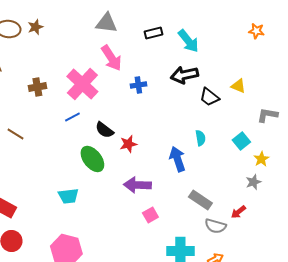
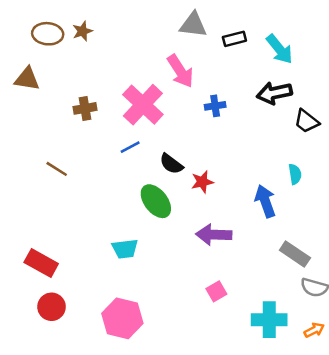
gray triangle: (106, 23) -> (193, 25), moved
pink square: (150, 215) -> (216, 291), moved

